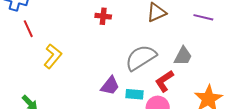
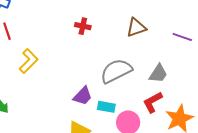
red L-shape: (164, 81) -> (153, 102), moved

